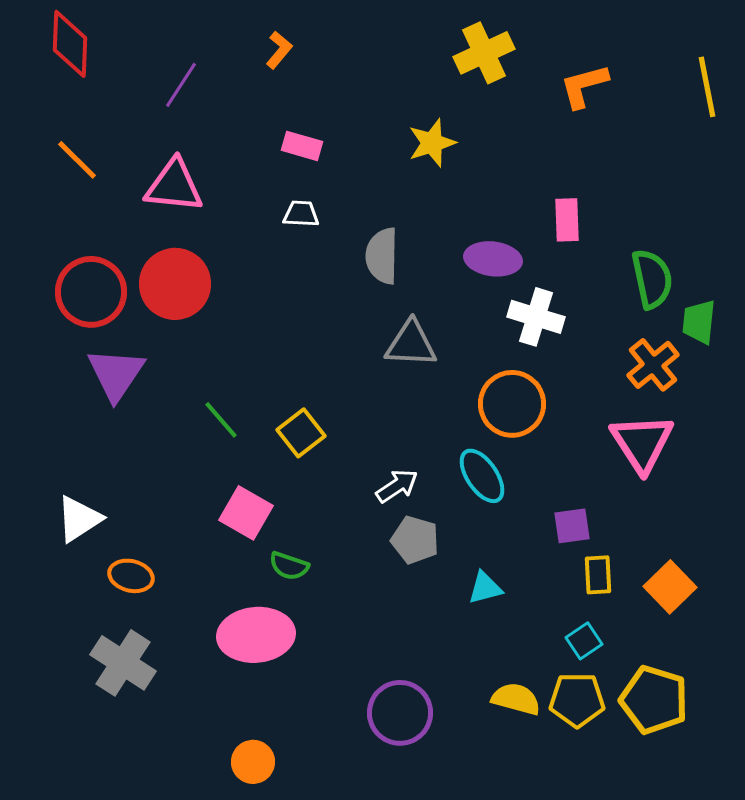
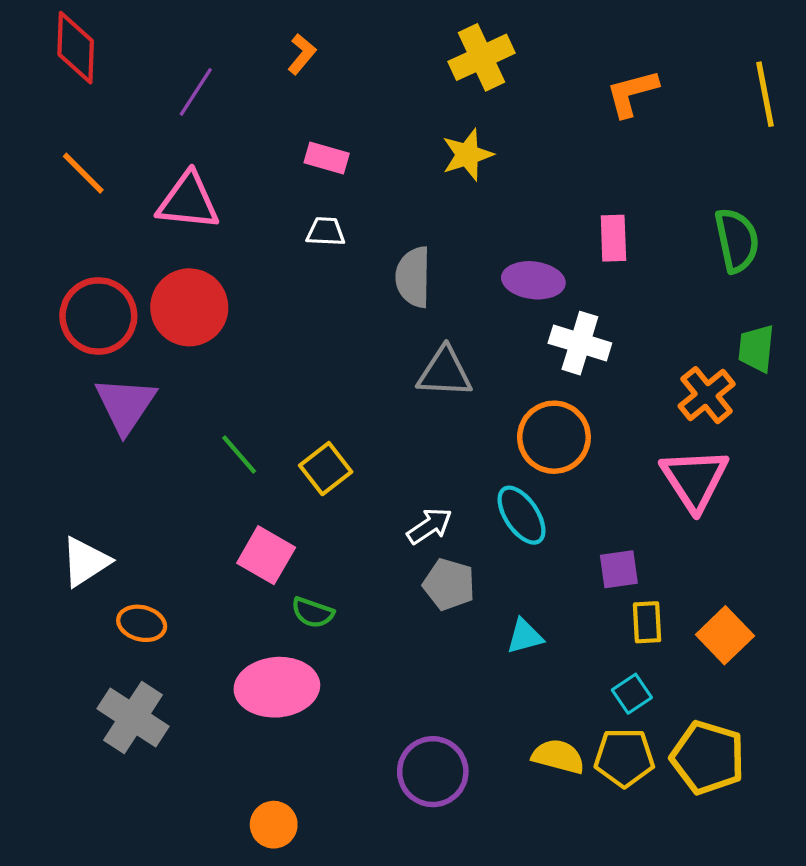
yellow cross: (484, 53) -> (481, 57), moved
green semicircle: (652, 279) -> (737, 240), moved

